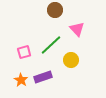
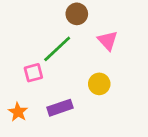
green line: (51, 45) -> (57, 49), moved
orange star: (21, 80) -> (18, 112), moved

